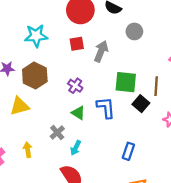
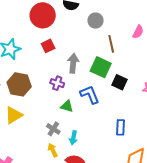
gray arrow: (101, 51) -> (73, 63), moved
green square: (126, 82) -> (101, 67), turned 35
brown line: (156, 86) -> (111, 44), moved
yellow arrow: (28, 150) -> (53, 150), moved

